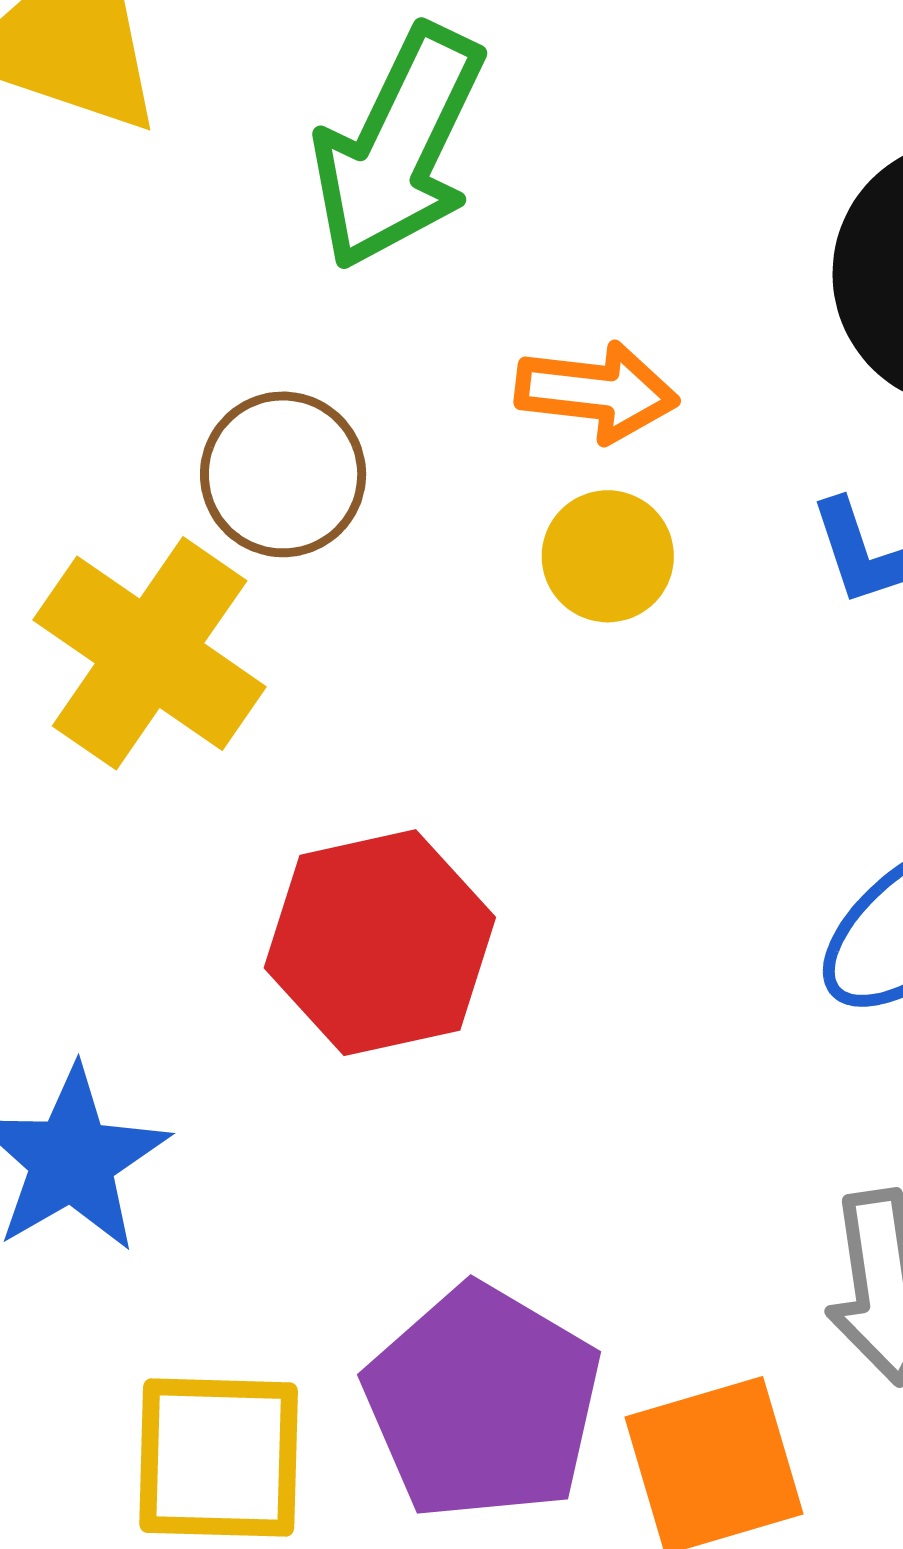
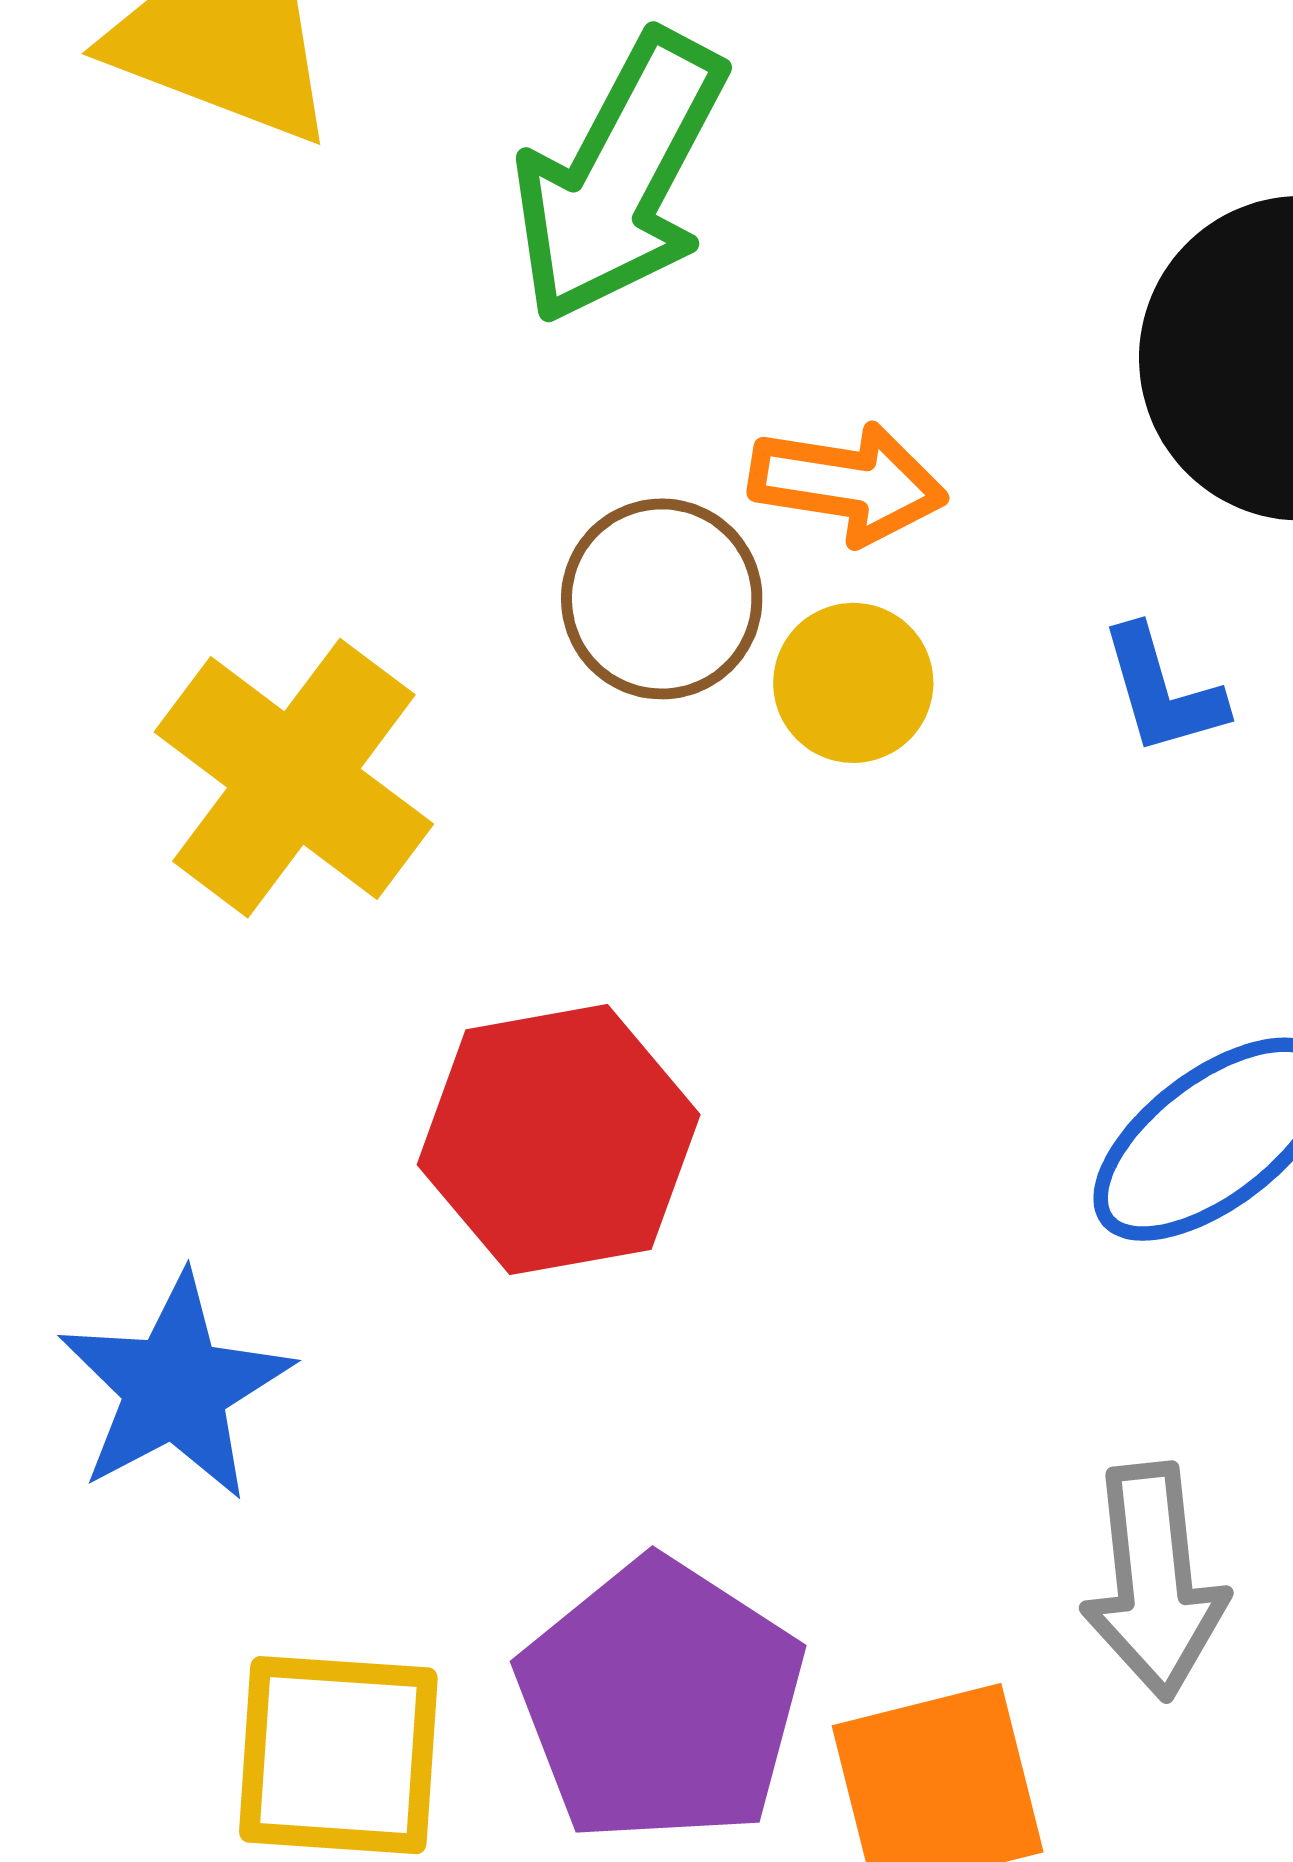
brown circle: (283, 474) -> (662, 599), moved

